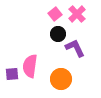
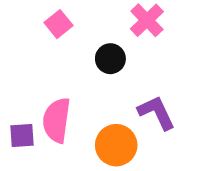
pink square: (55, 14) -> (59, 24), moved
purple L-shape: (75, 48) -> (157, 112), moved

